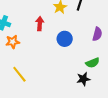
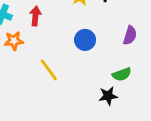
red arrow: (40, 24) -> (35, 16), moved
yellow line: (19, 74) -> (49, 70), moved

